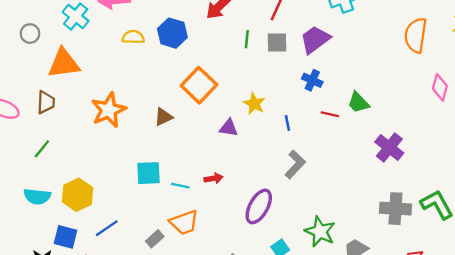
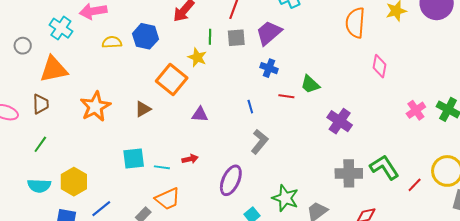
yellow star: (254, 104) -> (197, 57), moved

